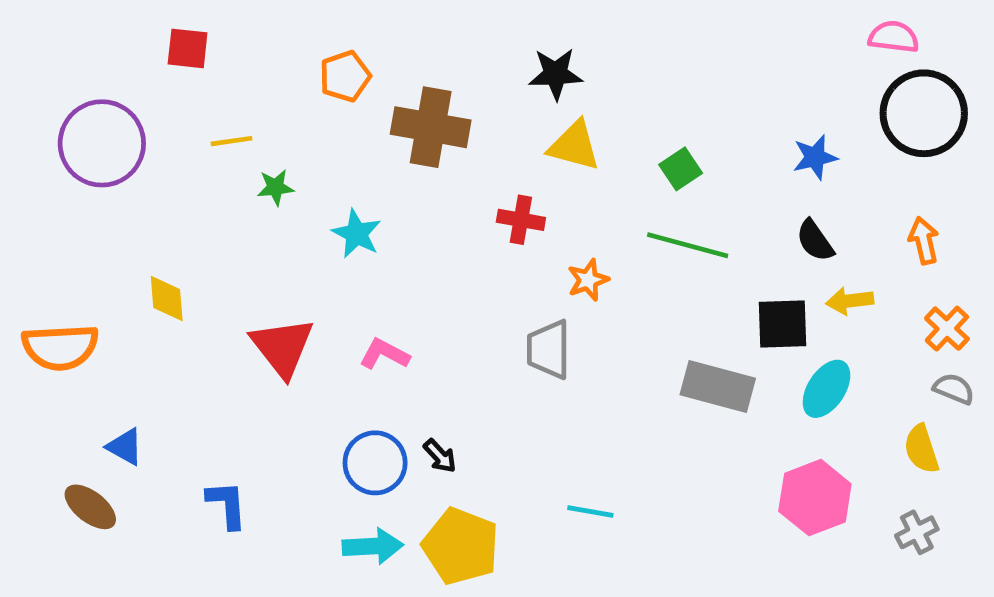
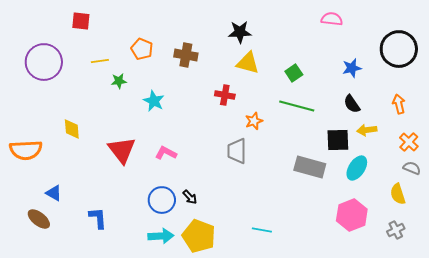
pink semicircle: (894, 37) -> (332, 19), moved
orange pentagon: (345, 76) -> (142, 49), moved, turned -30
brown cross: (431, 127) -> (186, 55), size x0.7
cyan line: (590, 511) -> (262, 230), moved

